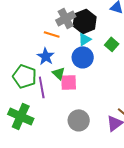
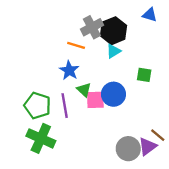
green square: (112, 44) -> (144, 75), moved, turned -32
blue circle: (83, 57) -> (113, 94), moved
green pentagon: (25, 76) -> (37, 106), moved
gray circle: (79, 120) -> (128, 149), moved

